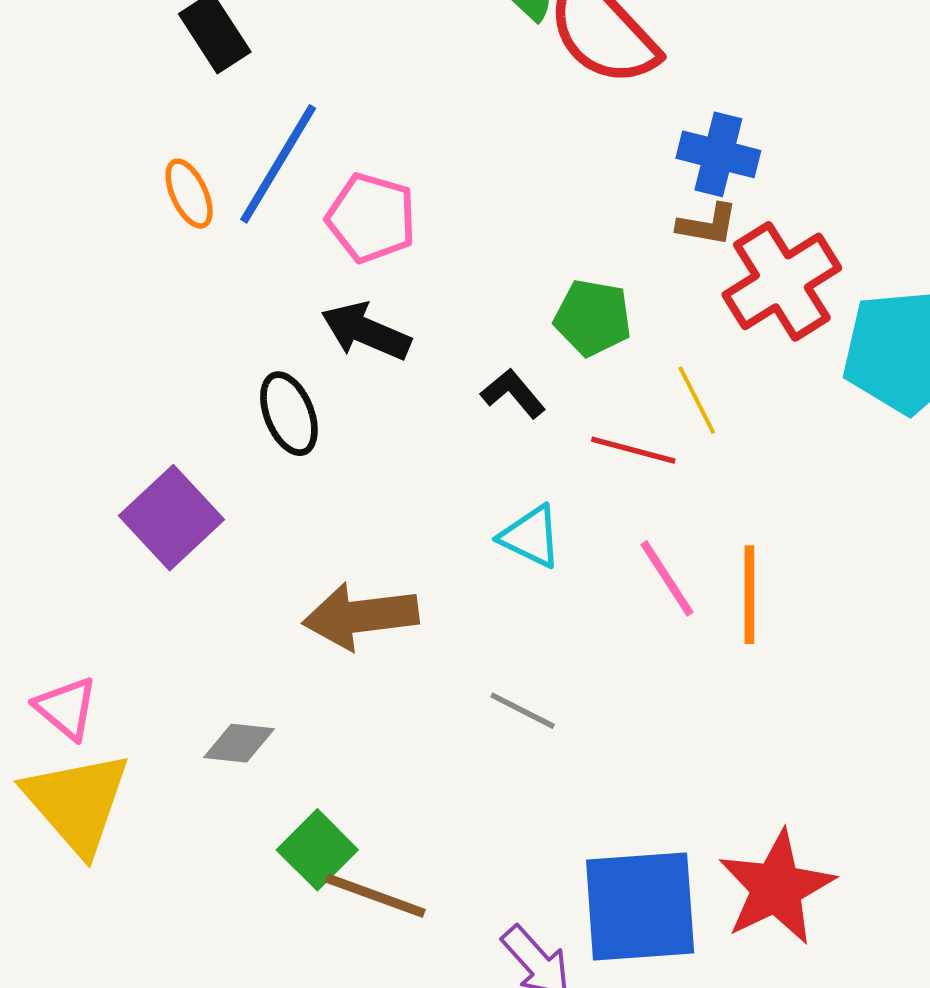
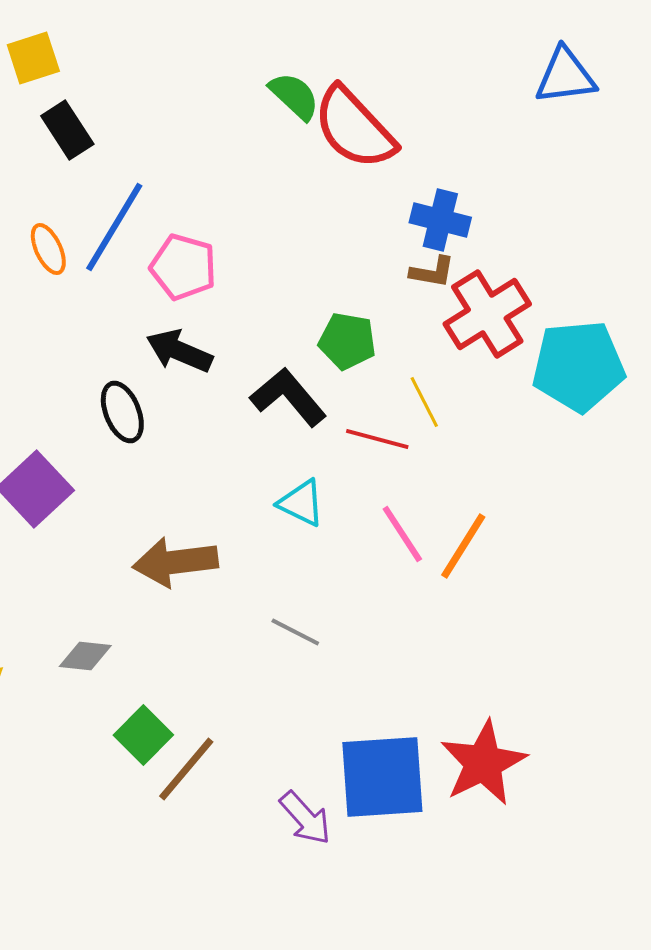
black L-shape: (513, 393) -> (288, 397), size x1.6
orange line: (749, 595) -> (463, 546), turned 32
brown line: (375, 896) -> (186, 769), turned -70

